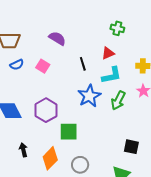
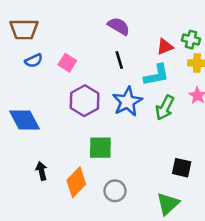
green cross: (117, 28) -> (191, 40), moved
purple semicircle: (57, 38) -> (119, 26), moved
red triangle: (108, 53) -> (165, 47), moved
purple hexagon: (46, 110) -> (85, 101), moved

